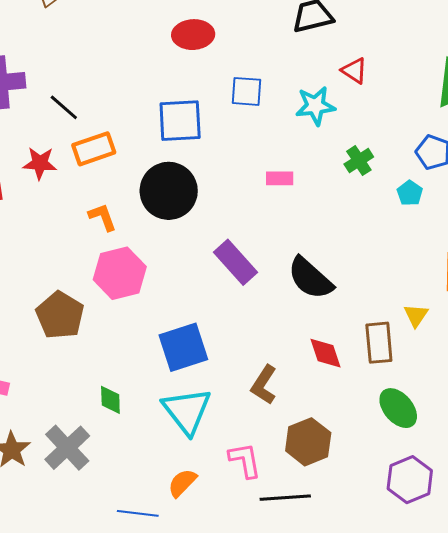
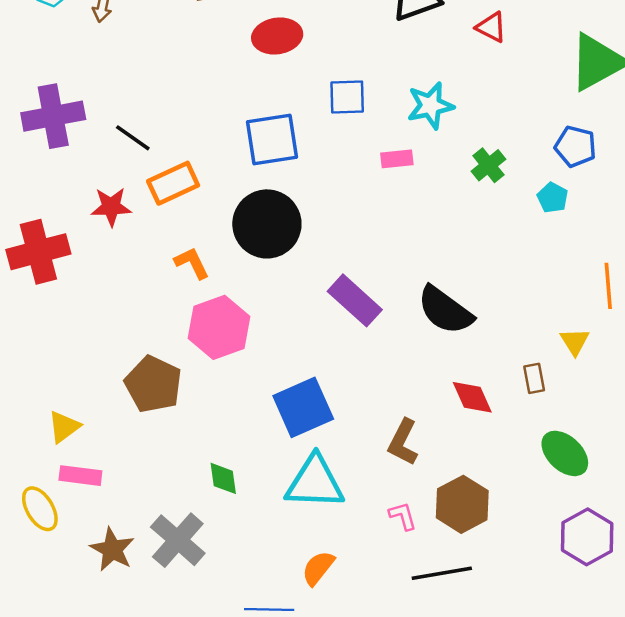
red triangle: (354, 71) -> (491, 27), moved
pink rectangle: (280, 178) -> (397, 159), moved
brown rectangle: (379, 343) -> (534, 378), size x0.6
cyan triangle: (187, 411) -> (315, 482), turned -44
pink L-shape: (245, 460) -> (403, 516), moved, size x0.7

